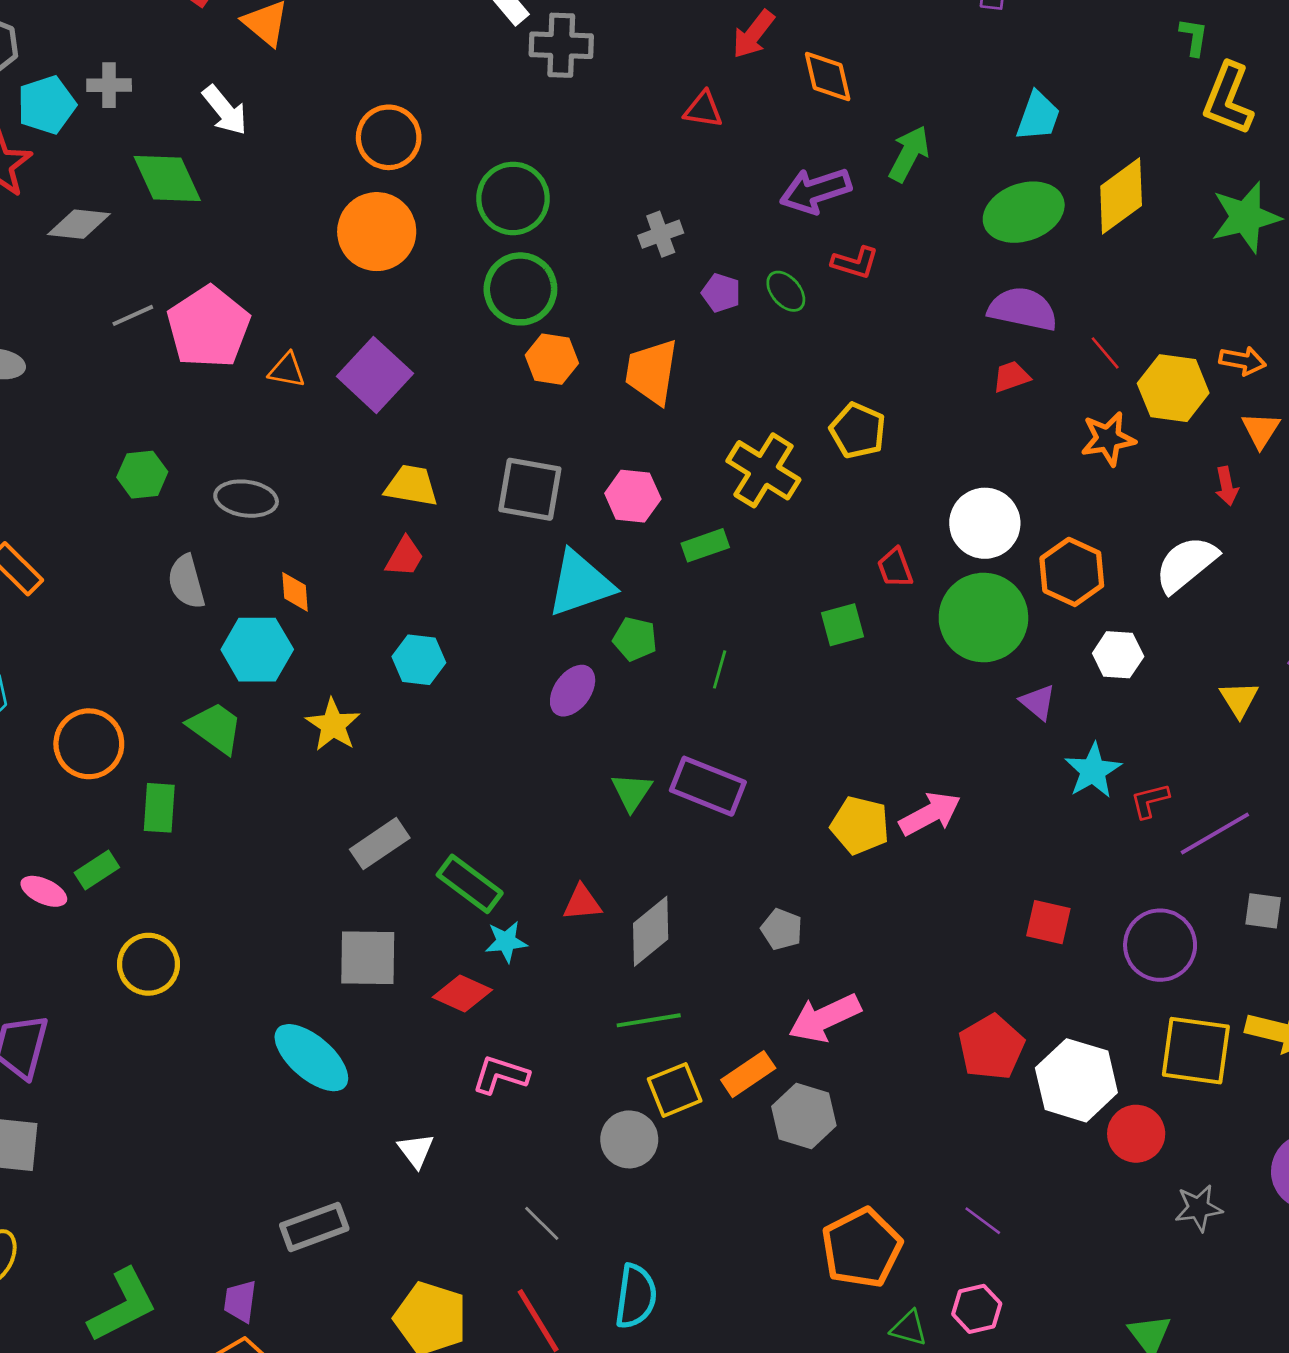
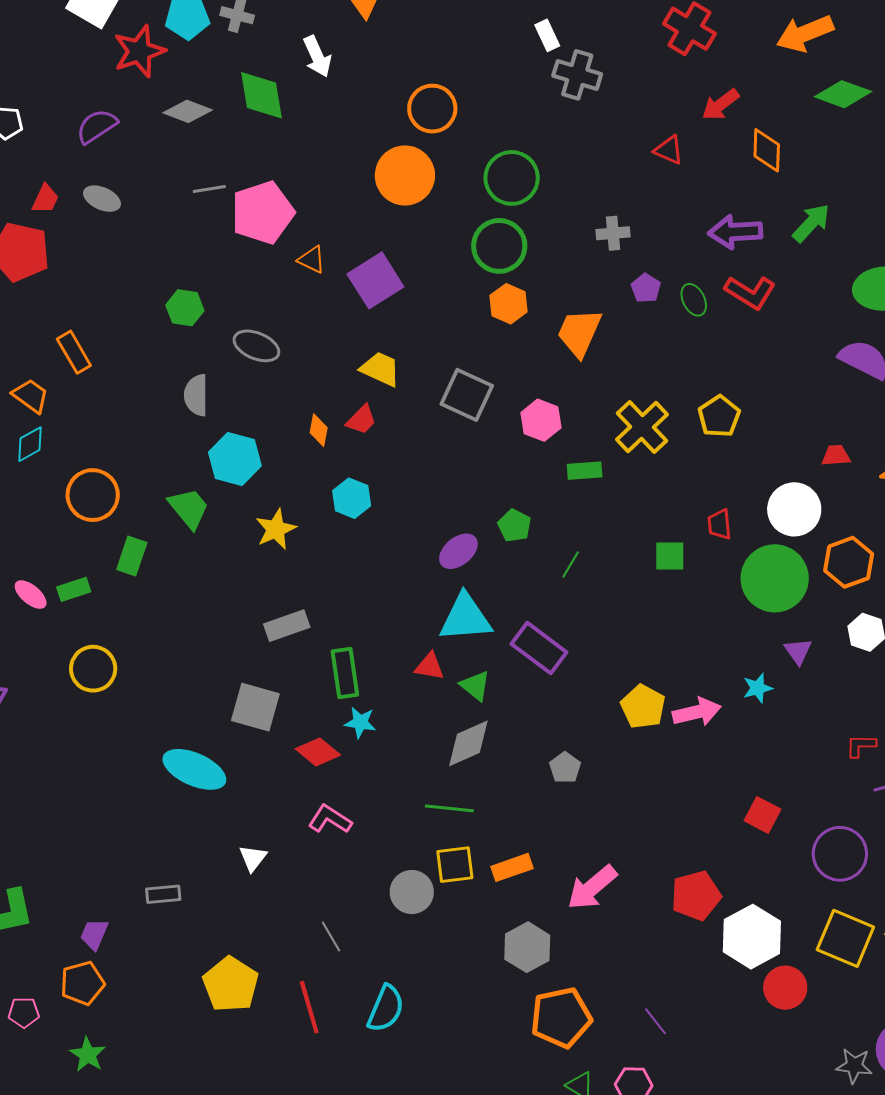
red L-shape: (855, 263) -> (750, 292), size x1.4
red trapezoid: (1011, 377) -> (836, 456), moved
cyan triangle: (580, 584) -> (465, 618), moved
orange diamond: (295, 592) -> (319, 430), moved
cyan star: (1093, 771) -> (758, 688), moved, size x0.7
green triangle: (632, 792) -> (475, 686), moved, turned -40
green rectangle: (470, 884) -> (345, 673), turned 30
red triangle: (582, 903) -> (430, 666), moved
pink arrow: (825, 1018) -> (592, 887), moved, turned -30
cyan ellipse: (311, 1058) -> (194, 769), turned -32
gray hexagon: (804, 1116) -> (527, 947), moved
gray star: (1199, 1208) -> (854, 1066), moved
gray rectangle: (314, 1227) -> (163, 894), size x0.7

